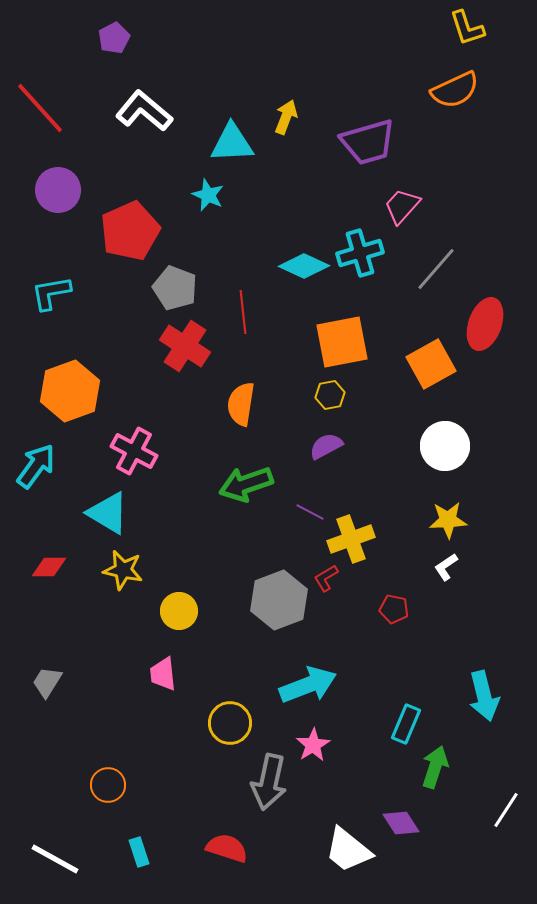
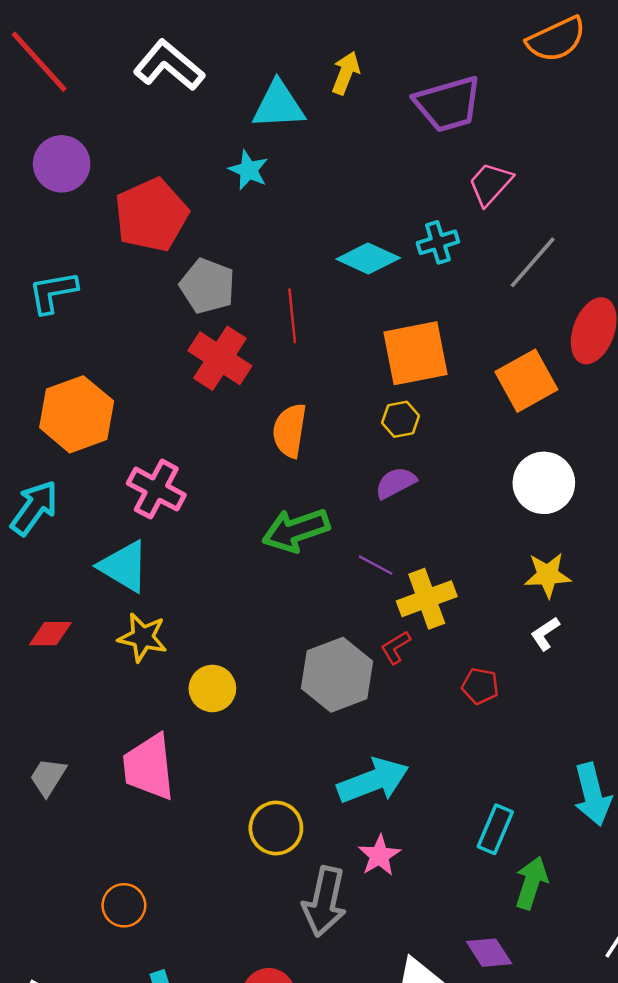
cyan cross: (360, 253) -> (438, 242), size x0.7
pink trapezoid: (163, 674) -> (149, 767), moved, size x1.6

